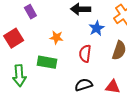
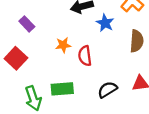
red semicircle: (85, 54) -> (85, 56), moved
green rectangle: (47, 62) -> (62, 89), moved

